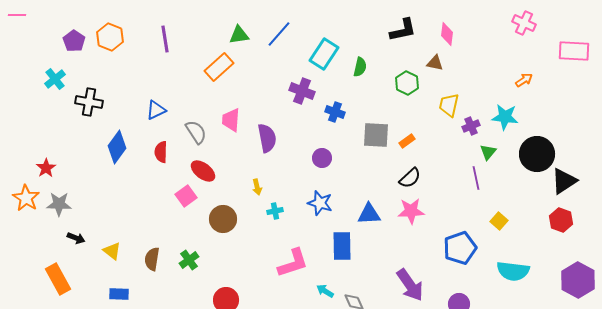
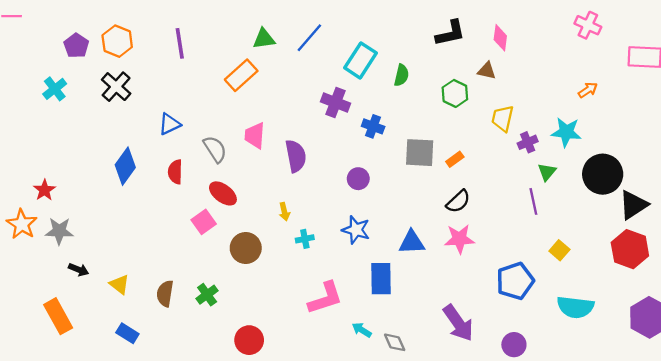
black cross: (89, 102) -> (116, 87), moved, turned 32
red hexagon: (561, 220) -> (630, 249), size x1.4
blue rectangle: (119, 294) -> (127, 333), turned 30

